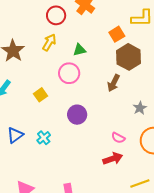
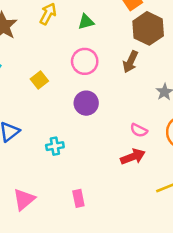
pink circle: (69, 73) -> (85, 61), moved
cyan cross: (44, 138) -> (55, 146), moved, turned 32

